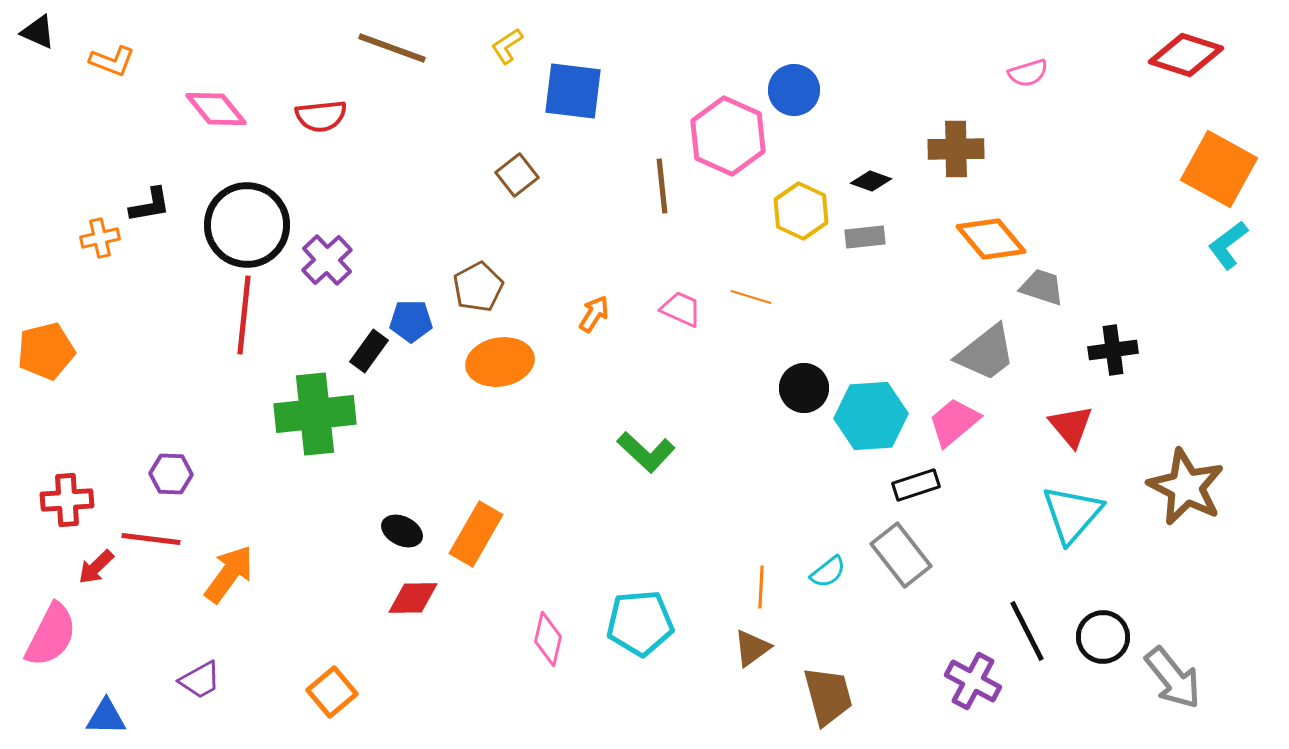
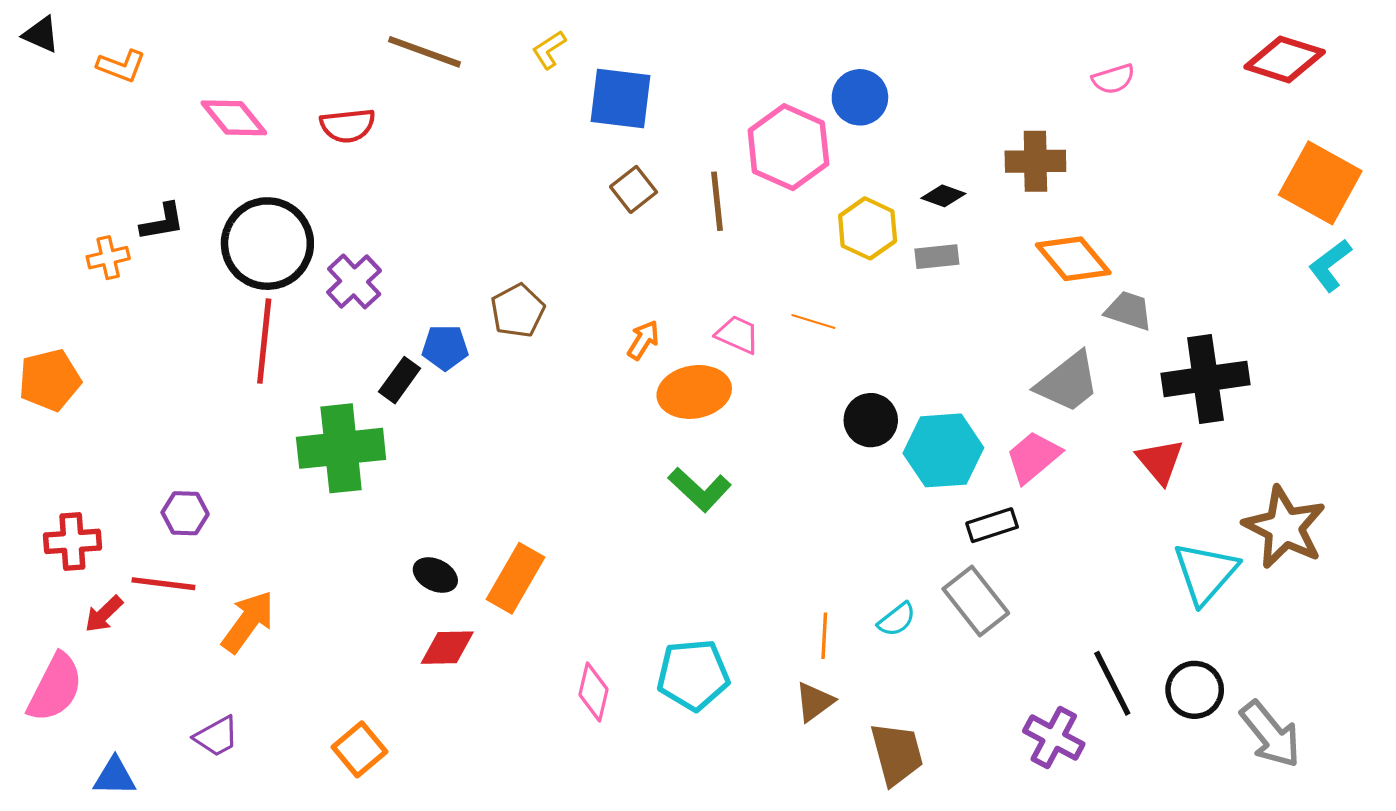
brown square: (517, 175) -> (634, 189), moved
black cross: (1113, 350) -> (1205, 379), size x1.6
orange ellipse: (500, 362) -> (694, 392), moved
cyan triangle: (1072, 514) -> (1205, 573), moved

